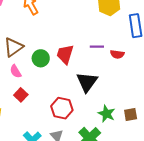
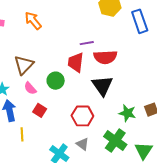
purple line: (97, 47) -> (87, 43), moved
red semicircle: (117, 54) -> (105, 57), moved, size x1.6
green circle: (41, 58) -> (56, 81), moved

